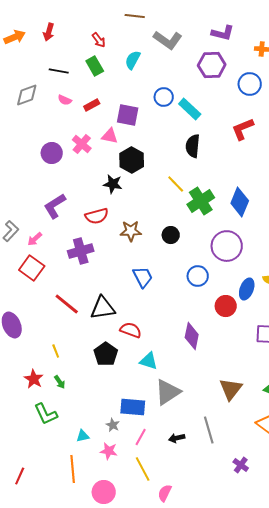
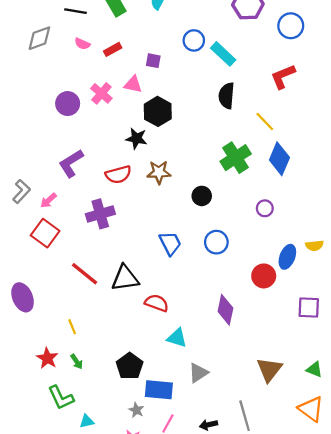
purple square: (128, 115) -> (153, 61), size x0.6
yellow line: (176, 184) -> (265, 122), moved
brown star: (131, 231) -> (159, 172), moved
purple circle: (227, 246) -> (265, 208), size x0.5
blue circle: (198, 276) -> (216, 242), moved
black pentagon: (106, 354) -> (130, 366), moved
gray triangle: (168, 392) -> (198, 373), size x0.7
cyan triangle: (83, 436) -> (87, 421), moved

